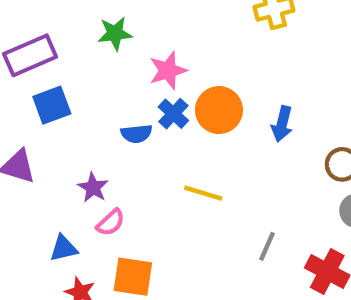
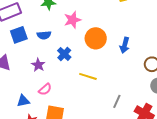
blue cross: (173, 114) -> (64, 54), moved
blue semicircle: (137, 134) -> (44, 35), moved
purple star: (93, 188) -> (38, 65), moved

